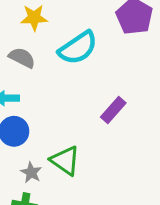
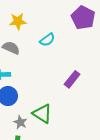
cyan semicircle: (78, 48) -> (47, 40), size x0.6

